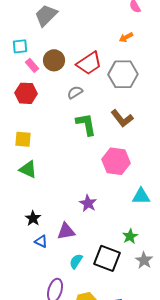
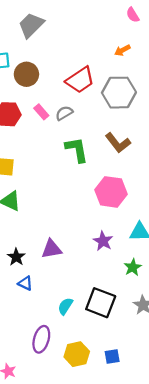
brown circle: (54, 60) -> (26, 74), moved
pink rectangle: (32, 65) -> (41, 112), moved
purple star: (88, 203) -> (103, 241), moved
purple triangle: (66, 231) -> (52, 249), moved
green star: (130, 236) -> (133, 267), moved

